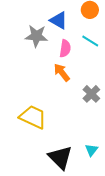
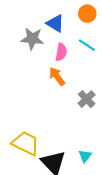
yellow trapezoid: (33, 117) -> (26, 143), moved

